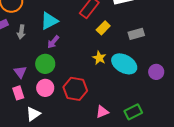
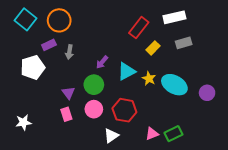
cyan triangle: (49, 21) -> (126, 71), moved
gray rectangle: (136, 34) -> (184, 43), moved
green rectangle: (133, 112) -> (173, 134), moved
white triangle: (33, 114) -> (111, 136), moved

